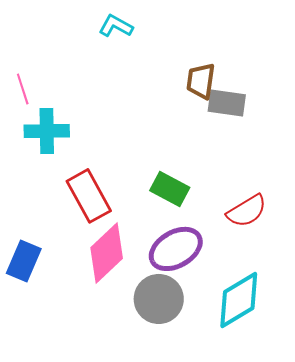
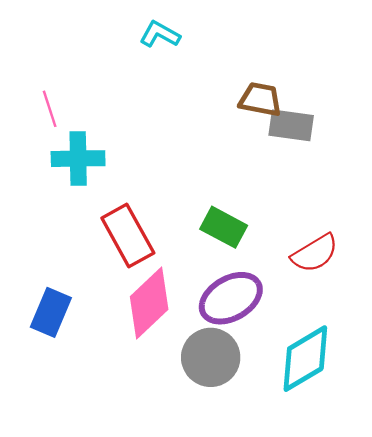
brown trapezoid: (201, 81) -> (260, 99), turned 93

